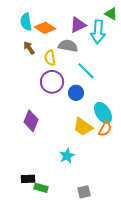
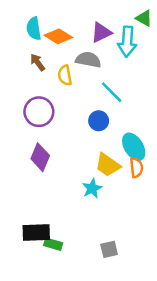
purple circle: (52, 82) -> (39, 112), moved
orange semicircle: (105, 129) -> (136, 168), turned -35
cyan star: (67, 156) -> (92, 188), moved
black rectangle: (28, 179) -> (36, 233), size x1.5

